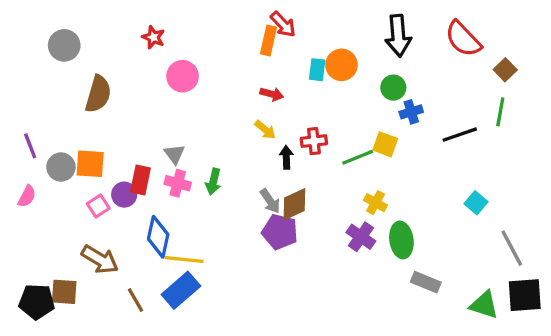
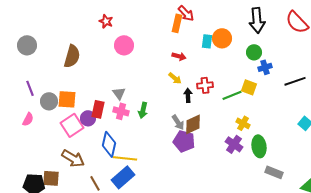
gray circle: (64, 45) -> (27, 45), moved
pink square: (98, 206) -> (72, 125), size x1.6

